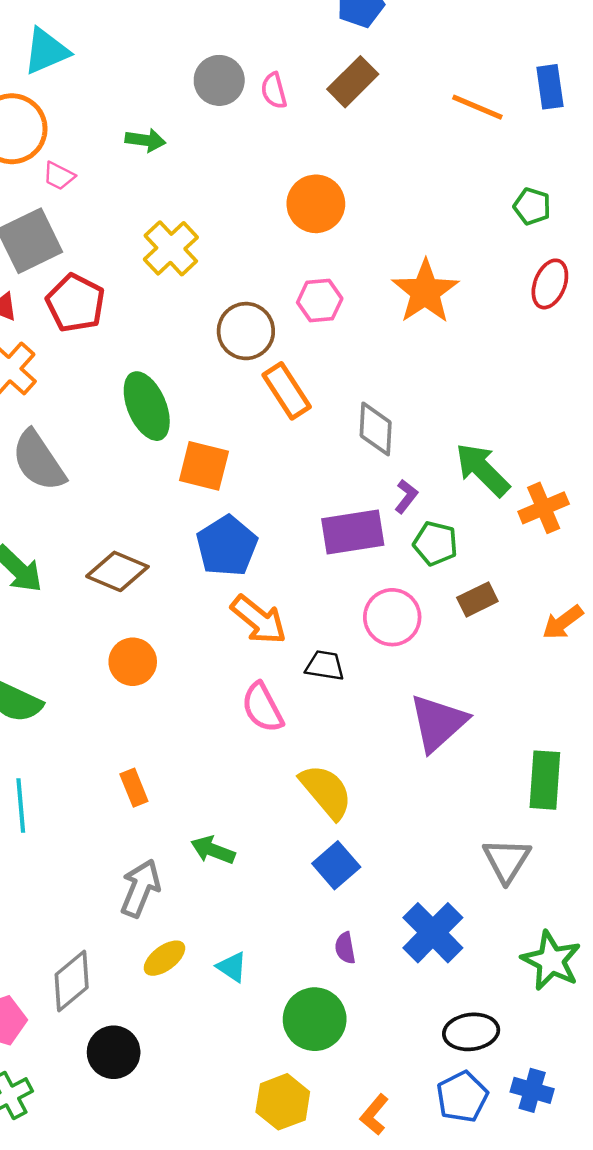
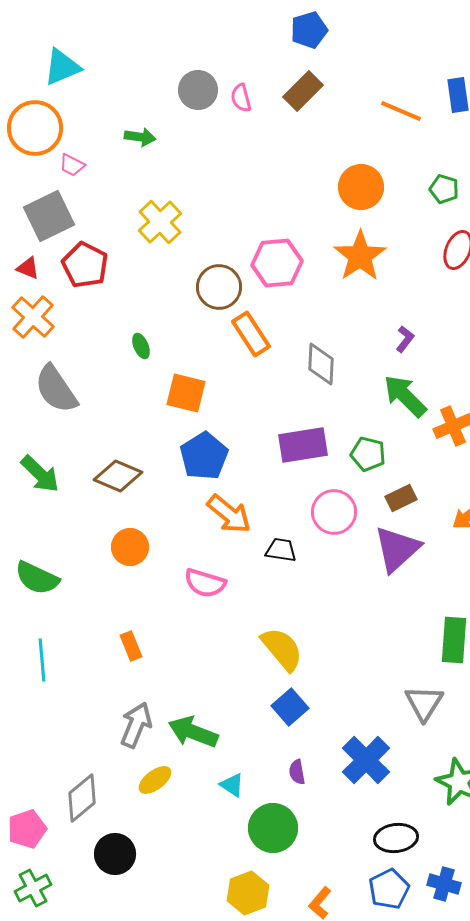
orange circle: (316, 204) -> (361, 187), moved
pink hexagon: (320, 300) -> (277, 263), size x1.4
green ellipse: (147, 406) -> (141, 346), size x0.5
purple L-shape: (406, 496) -> (405, 339), moved
pink semicircle: (262, 708) -> (205, 583), moved, turned -45
purple triangle: (438, 723) -> (397, 549), moved
green arrow: (213, 850) -> (193, 732), moved, size x1.4
cyan triangle: (232, 967) -> (232, 785), moved

